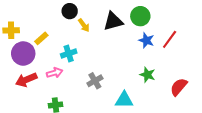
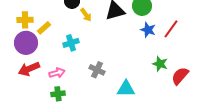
yellow cross: (11, 30) -> (25, 20), moved
pink arrow: (55, 73) -> (57, 73), moved
green star: (147, 75) -> (160, 64), moved
gray cross: (95, 81) -> (97, 70), turned -35

